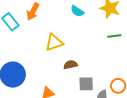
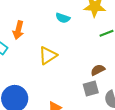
brown semicircle: (70, 65) -> (98, 70), moved

